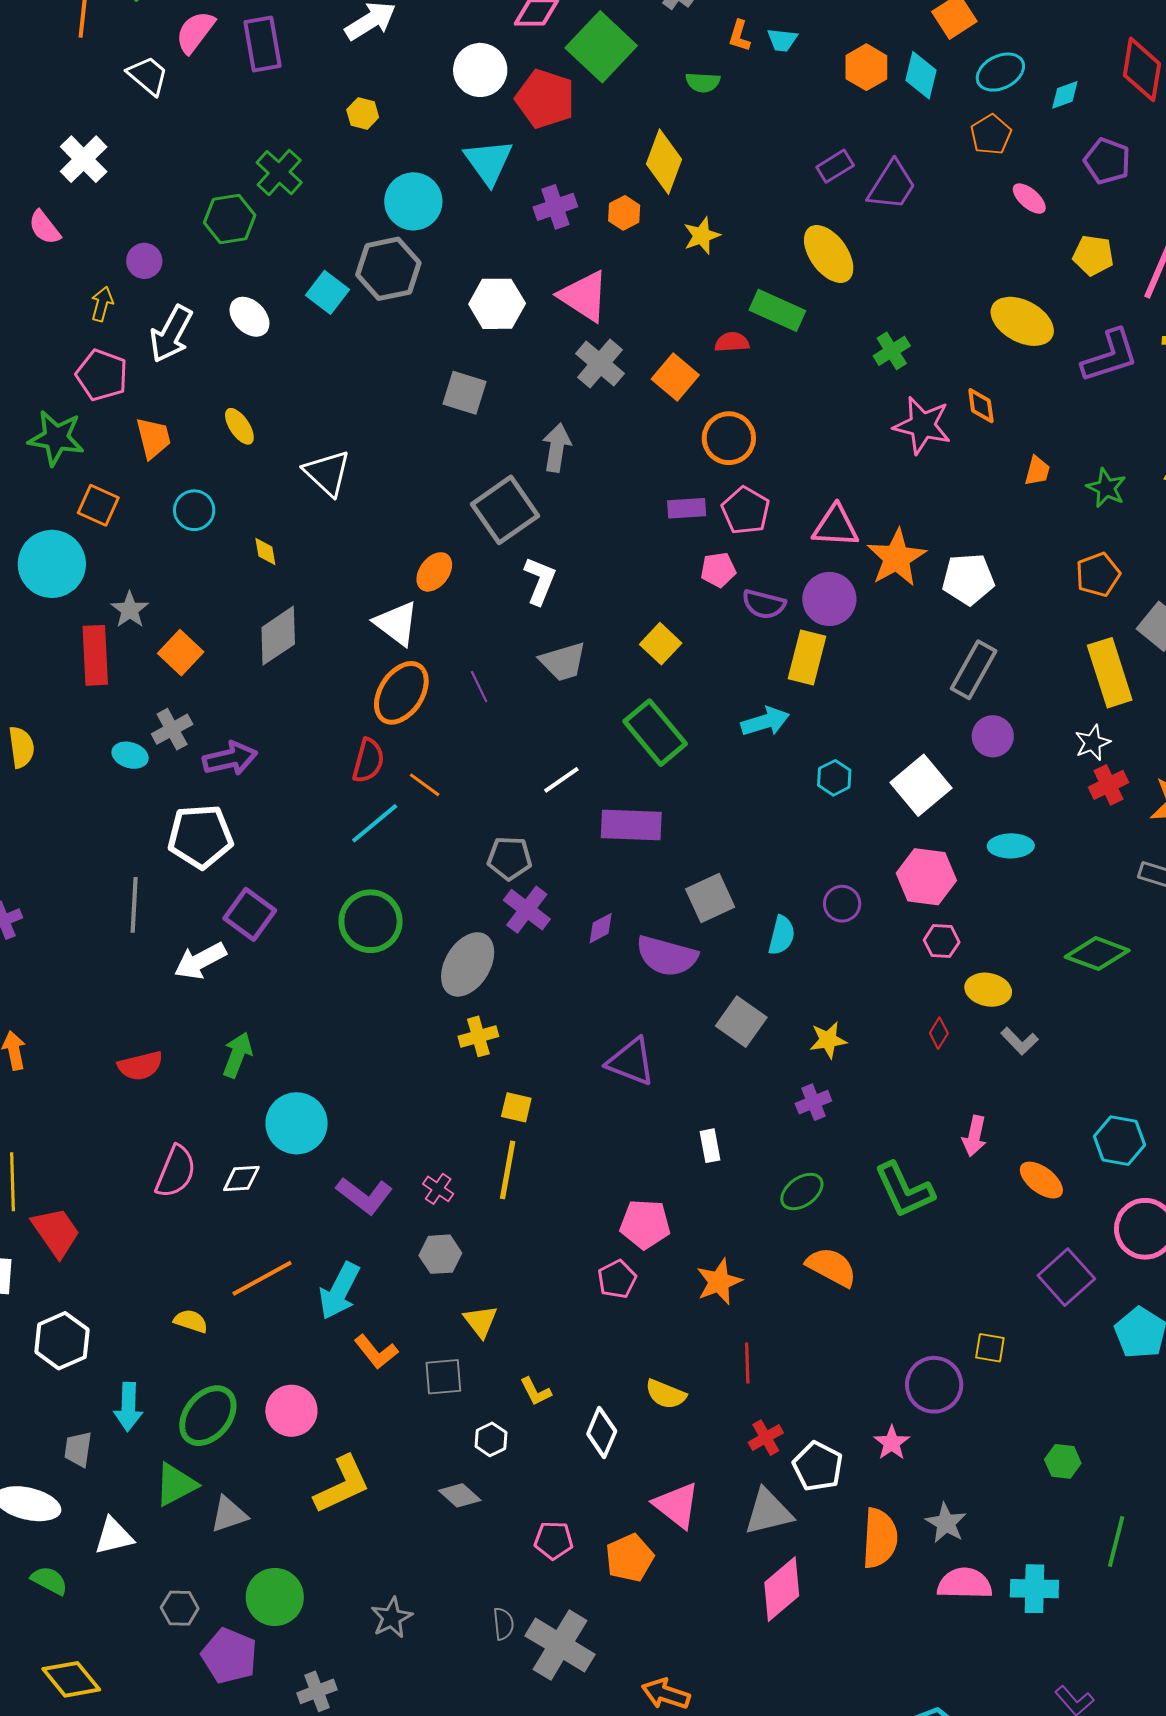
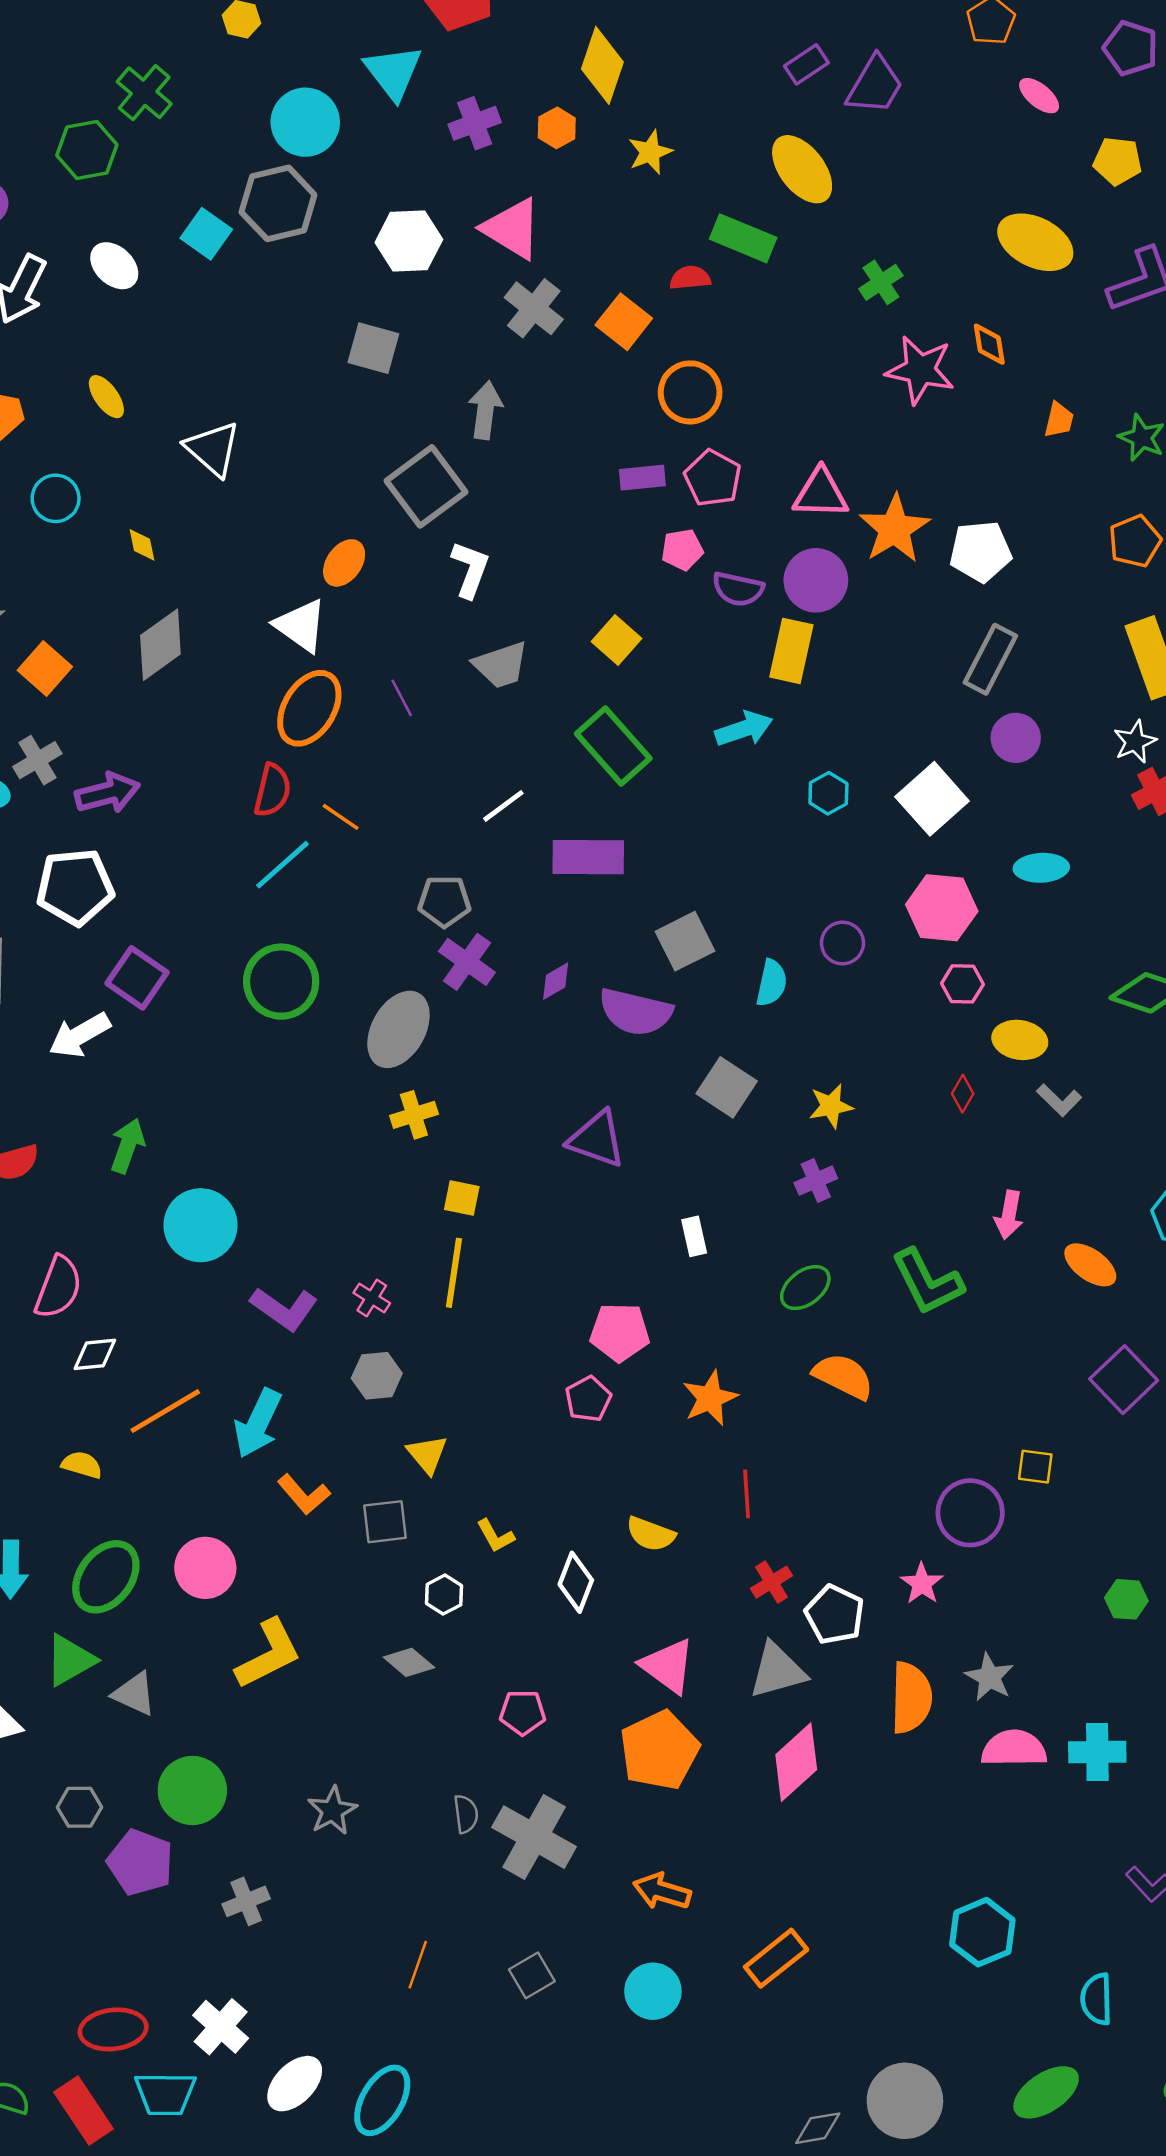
white diamond: (241, 1178) -> (95, 1354), moved
gray triangle: (229, 1514) -> (134, 1694), turned 45
orange pentagon: (630, 1558) -> (659, 1750), moved, size x1.4

